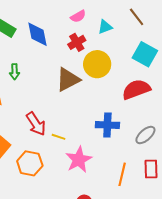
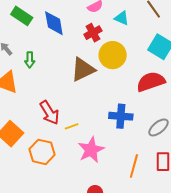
cyan triangle: (105, 27) -> (122, 18), turned 42
yellow line: (58, 137) -> (72, 126), turned -40

